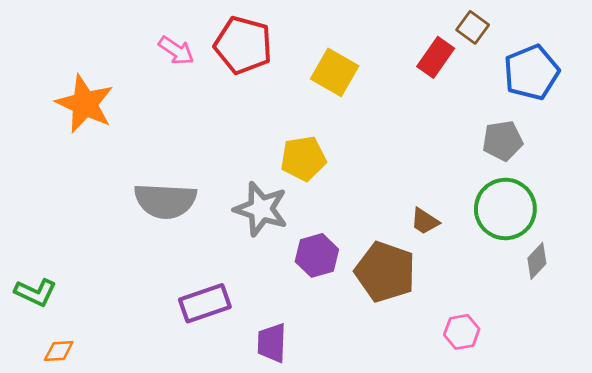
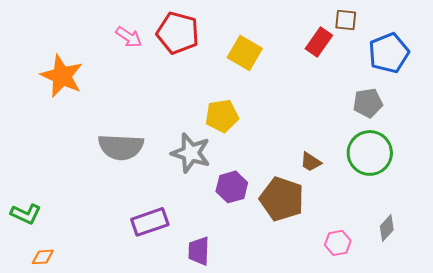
brown square: (473, 27) -> (346, 20), turned -30
gray diamond: (537, 261) -> (387, 228), moved

